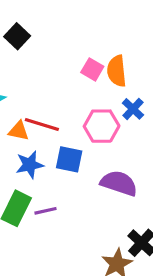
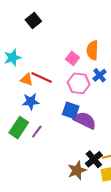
pink square: (92, 69) -> (73, 58), moved
blue square: (69, 159) -> (71, 110), moved
purple line: (46, 211) -> (37, 132), turned -48

